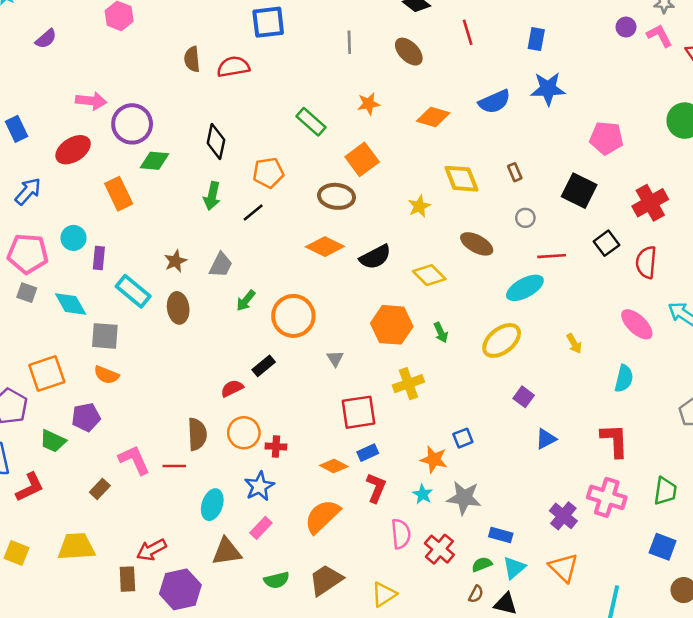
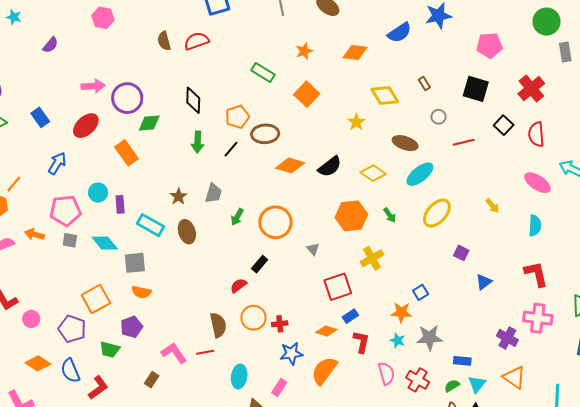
brown ellipse: (337, 196) -> (265, 134), moved
cyan ellipse: (525, 288) -> (420, 174), moved
blue star: (259, 486) -> (291, 353), moved, turned 30

